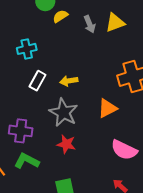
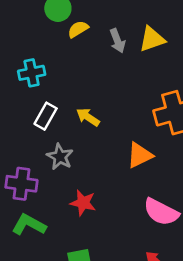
yellow arrow: (69, 81) -> (88, 117), turned 42
gray star: (64, 112) -> (60, 157), moved, size x0.7

